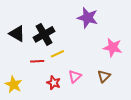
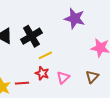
red line: (37, 61) -> (22, 83), moved
red star: (54, 83) -> (42, 73), moved

